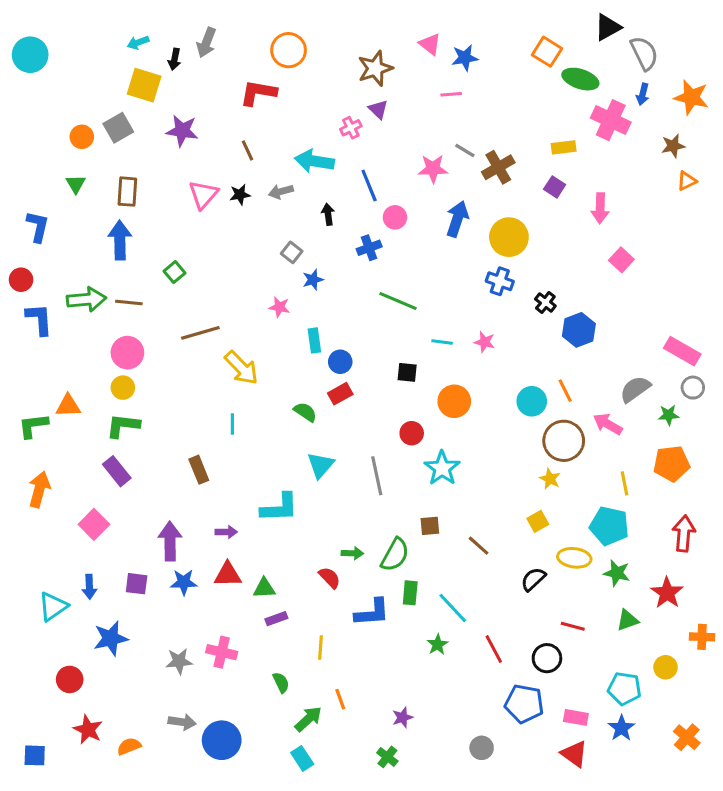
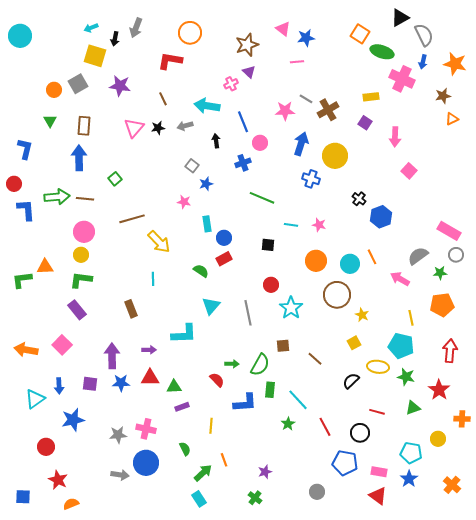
blue cross: (500, 281) -> (311, 179), moved
orange circle: (454, 401) -> (316, 261), moved
brown circle: (564, 441) -> (337, 295), moved
orange arrow: (39, 489) -> (26, 350), moved, turned -95
blue circle: (222, 740) -> (146, 463), moved
orange semicircle: (129, 746) -> (71, 504), moved

